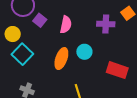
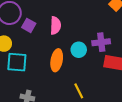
purple cross: (106, 24) -> (101, 42), moved
cyan square: (22, 54) -> (17, 62), turned -30

